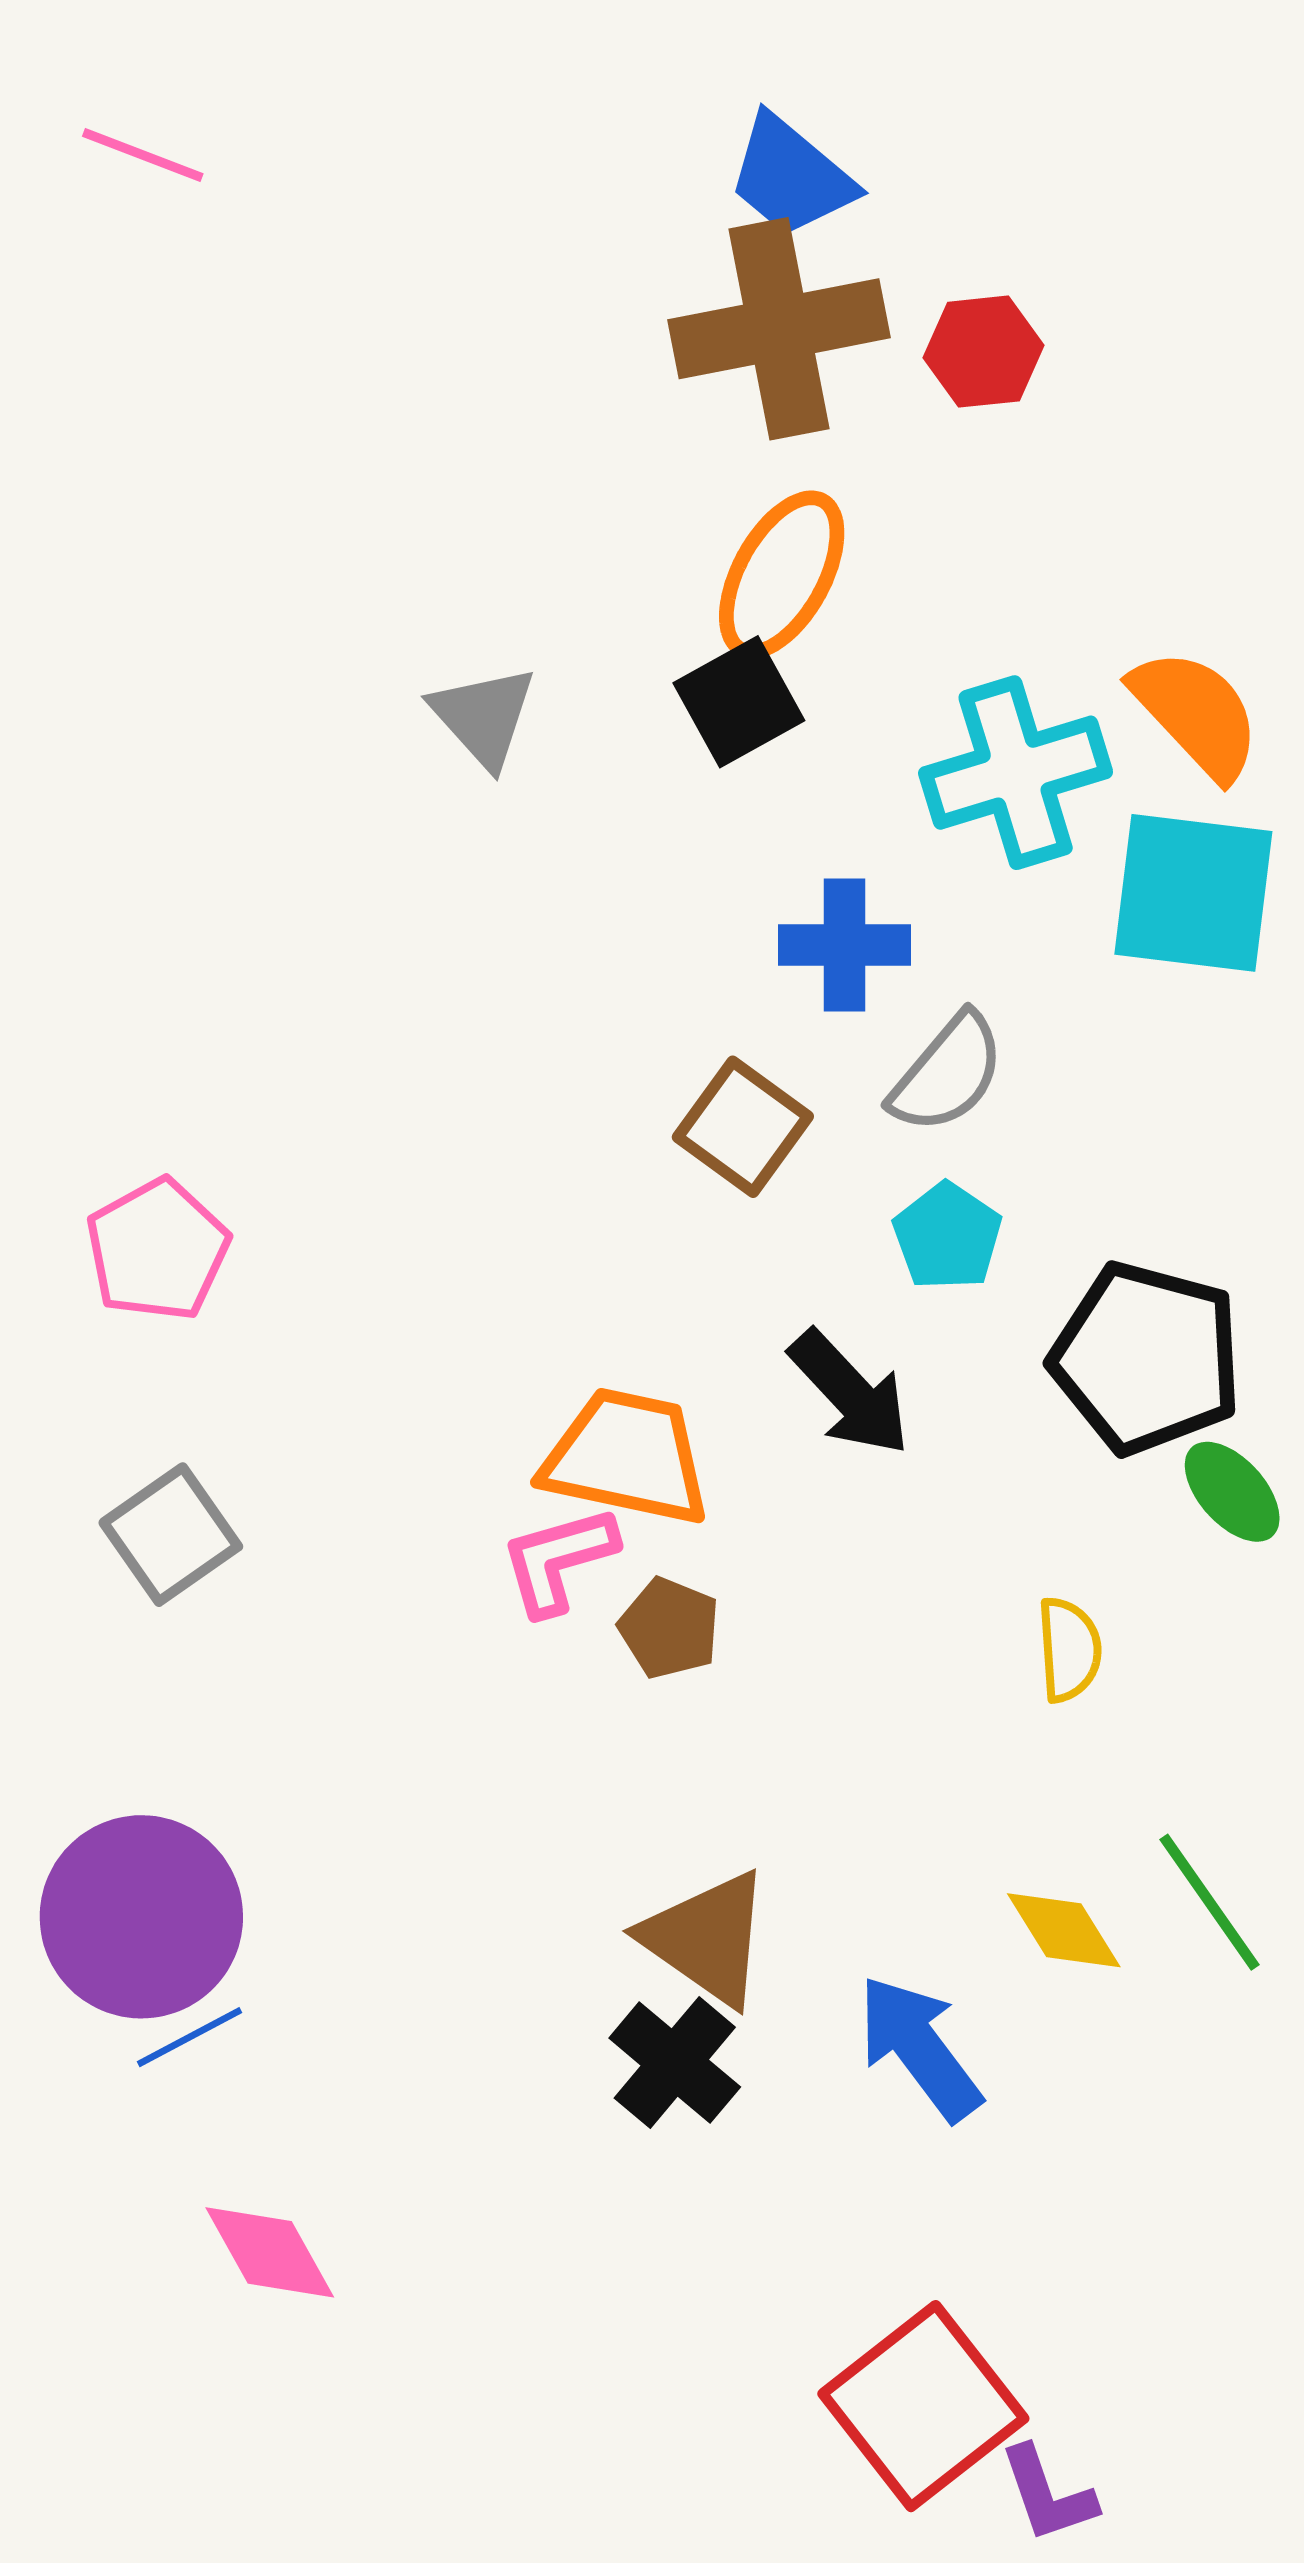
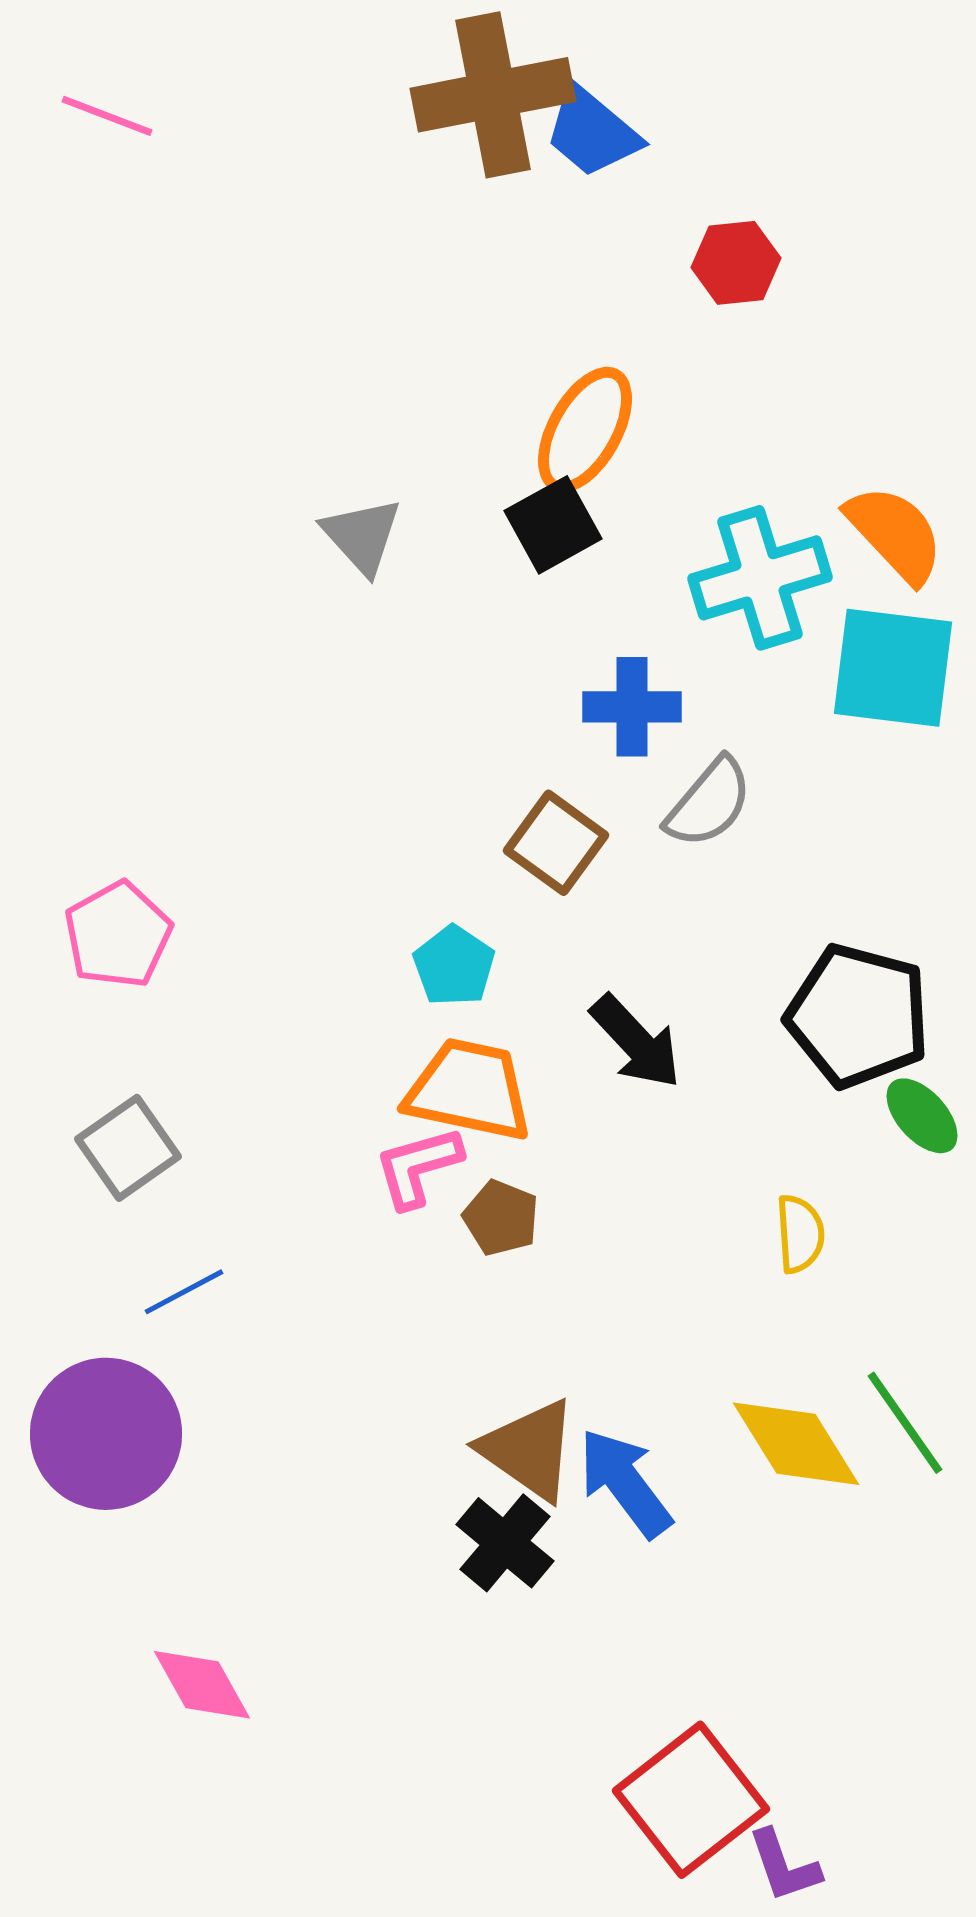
brown cross: (779, 329) -> (493, 95), moved
cyan pentagon: (947, 1236) -> (454, 966), moved
yellow diamond: (1064, 1930) -> (796, 1444), size x1.5
blue line: (190, 2037) -> (184, 1292), moved
blue arrow: (919, 2048) -> (625, 1483), moved

